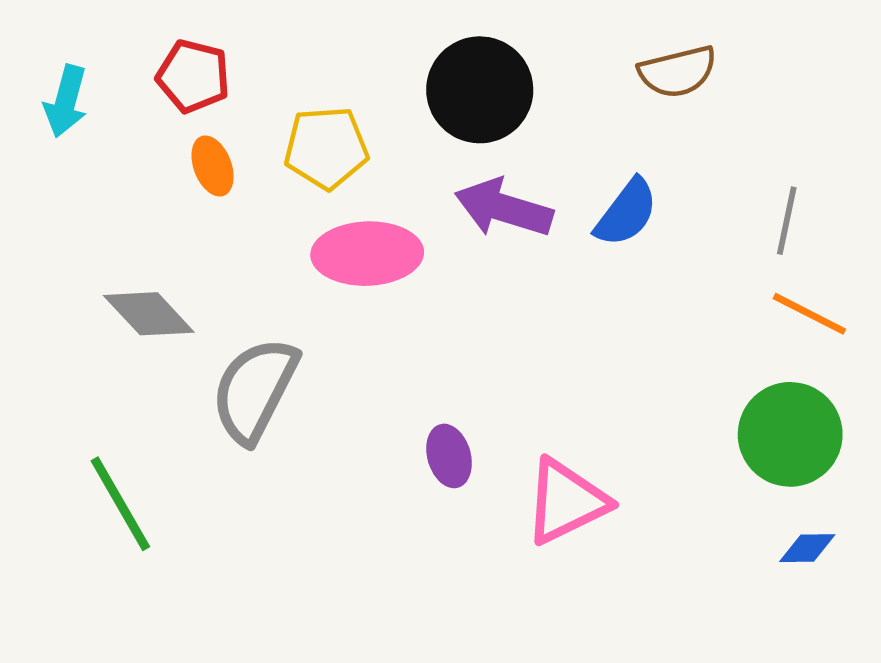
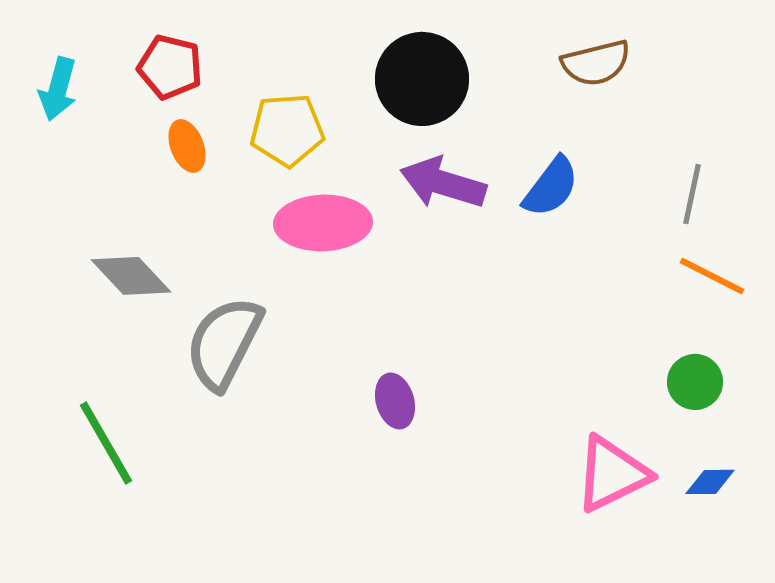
green circle: (790, 434) -> (695, 382), size x0.6
pink triangle: (566, 501) -> (612, 474), moved

